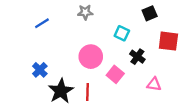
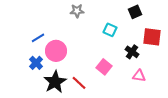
blue line: (42, 23) -> (38, 38), moved
pink circle: (91, 57) -> (56, 51), moved
black cross: (137, 57) -> (132, 52), moved
red line: (87, 92) -> (79, 83), turned -49

